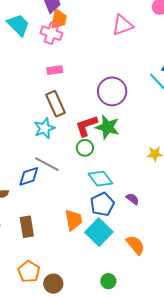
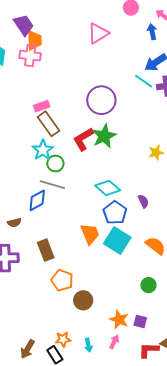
pink rectangle: (55, 70) -> (42, 106), moved
green star: (107, 127) -> (104, 136), turned -30
green circle: (85, 148) -> (55, 163), moved
purple semicircle: (133, 199) -> (143, 201), turned 40
orange pentagon: (29, 272) -> (62, 280), moved
green circle: (108, 281) -> (148, 285), moved

